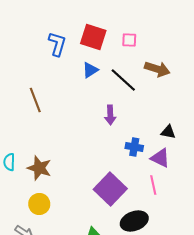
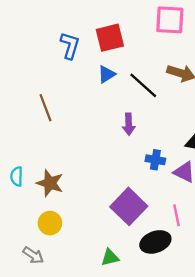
red square: (93, 37) -> (110, 38), turned -32
pink square: (129, 40) -> (170, 20), moved, size x1.8
pink line: (153, 185) -> (176, 215), moved

